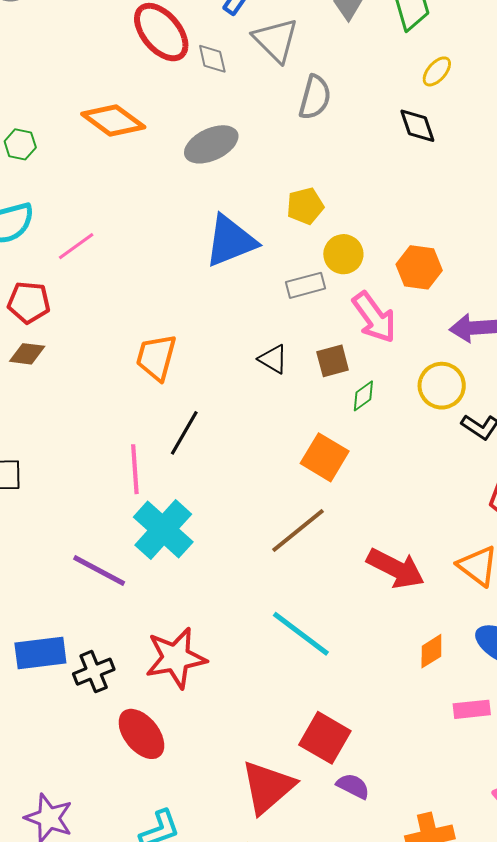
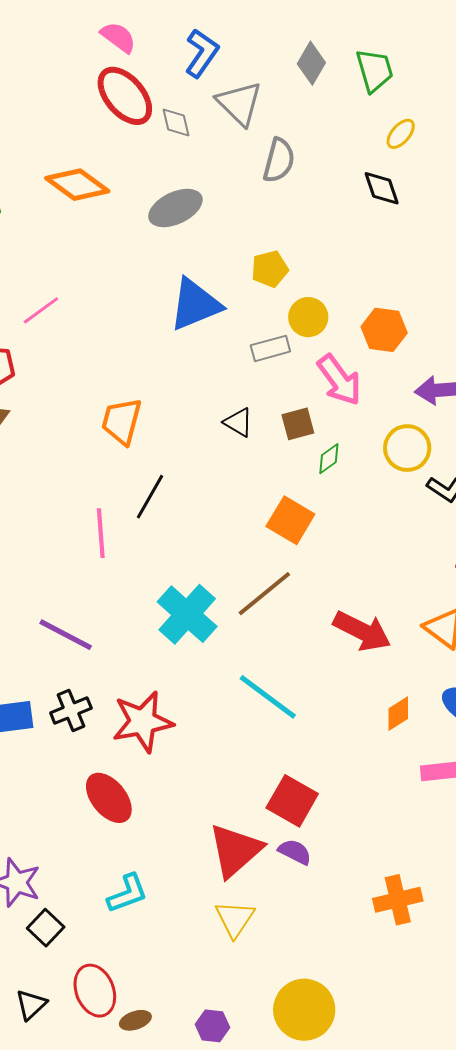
cyan cross: (163, 530) -> (187, 614), moved
black cross: (94, 672) -> (71, 711), moved
purple semicircle: (353, 786) -> (295, 852), moved

